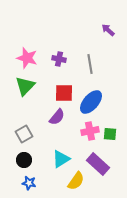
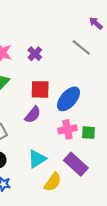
purple arrow: (108, 30) -> (96, 23), moved
purple cross: (59, 59) -> (35, 54), turned 32
gray line: (90, 64) -> (81, 47), moved, turned -42

